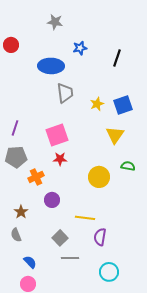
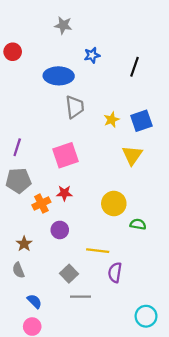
red star: (60, 159) -> (64, 193), moved
green semicircle: (128, 166) -> (138, 224), moved
cyan circle: (109, 272) -> (146, 316), moved

